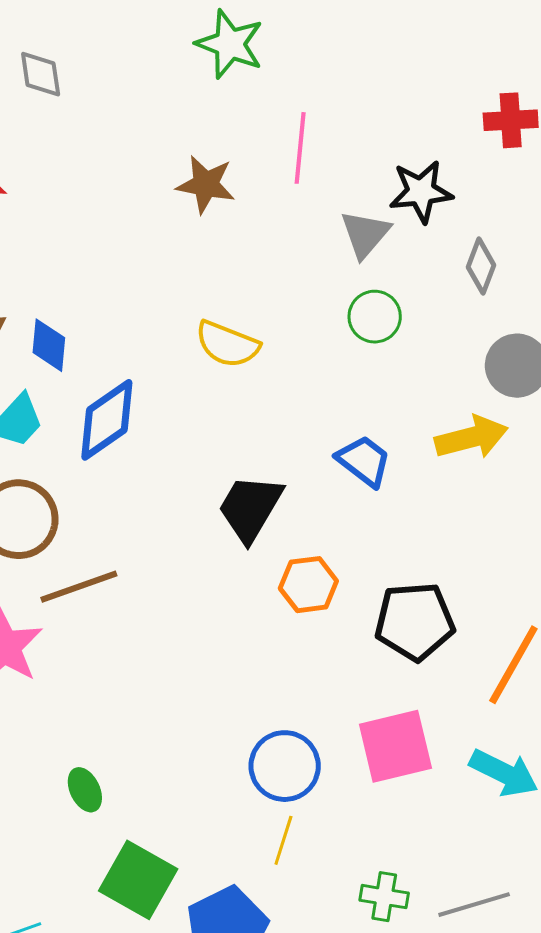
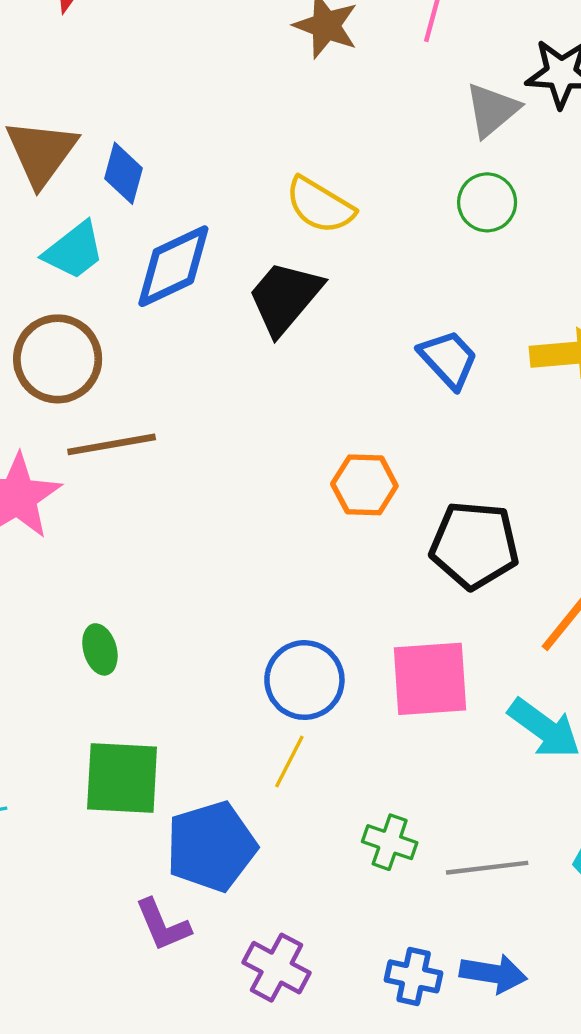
black trapezoid: (250, 508) -> (285, 297), moved
green ellipse: (85, 790) -> (100, 649), moved
green square: (138, 880) -> (122, 778), turned -36

